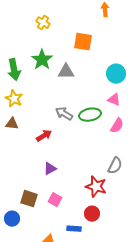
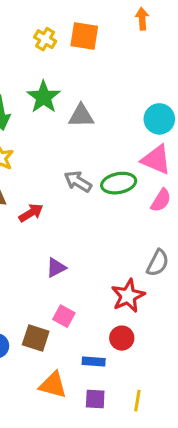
orange square: (83, 42) -> (84, 36), moved
pink triangle: (114, 100) -> (156, 160), size x1.5
red arrow: (44, 136) -> (31, 213), moved
red star: (96, 187) -> (128, 296), turned 30
brown square: (29, 199) -> (36, 338), moved

